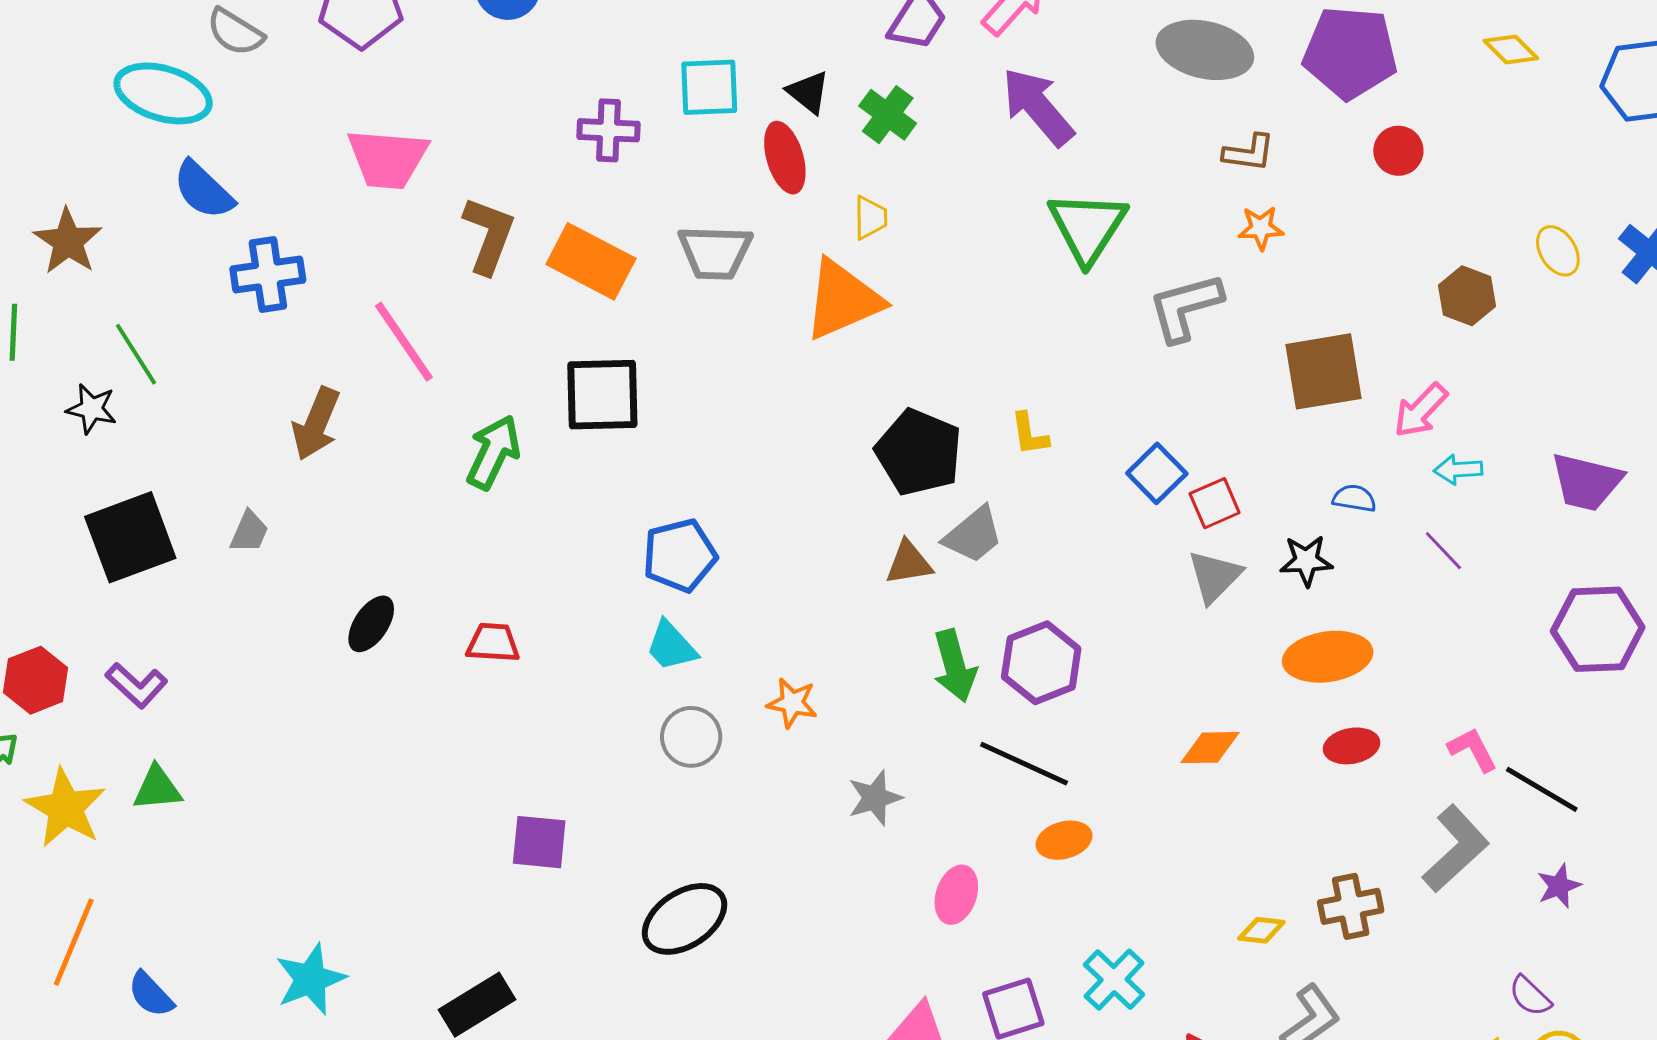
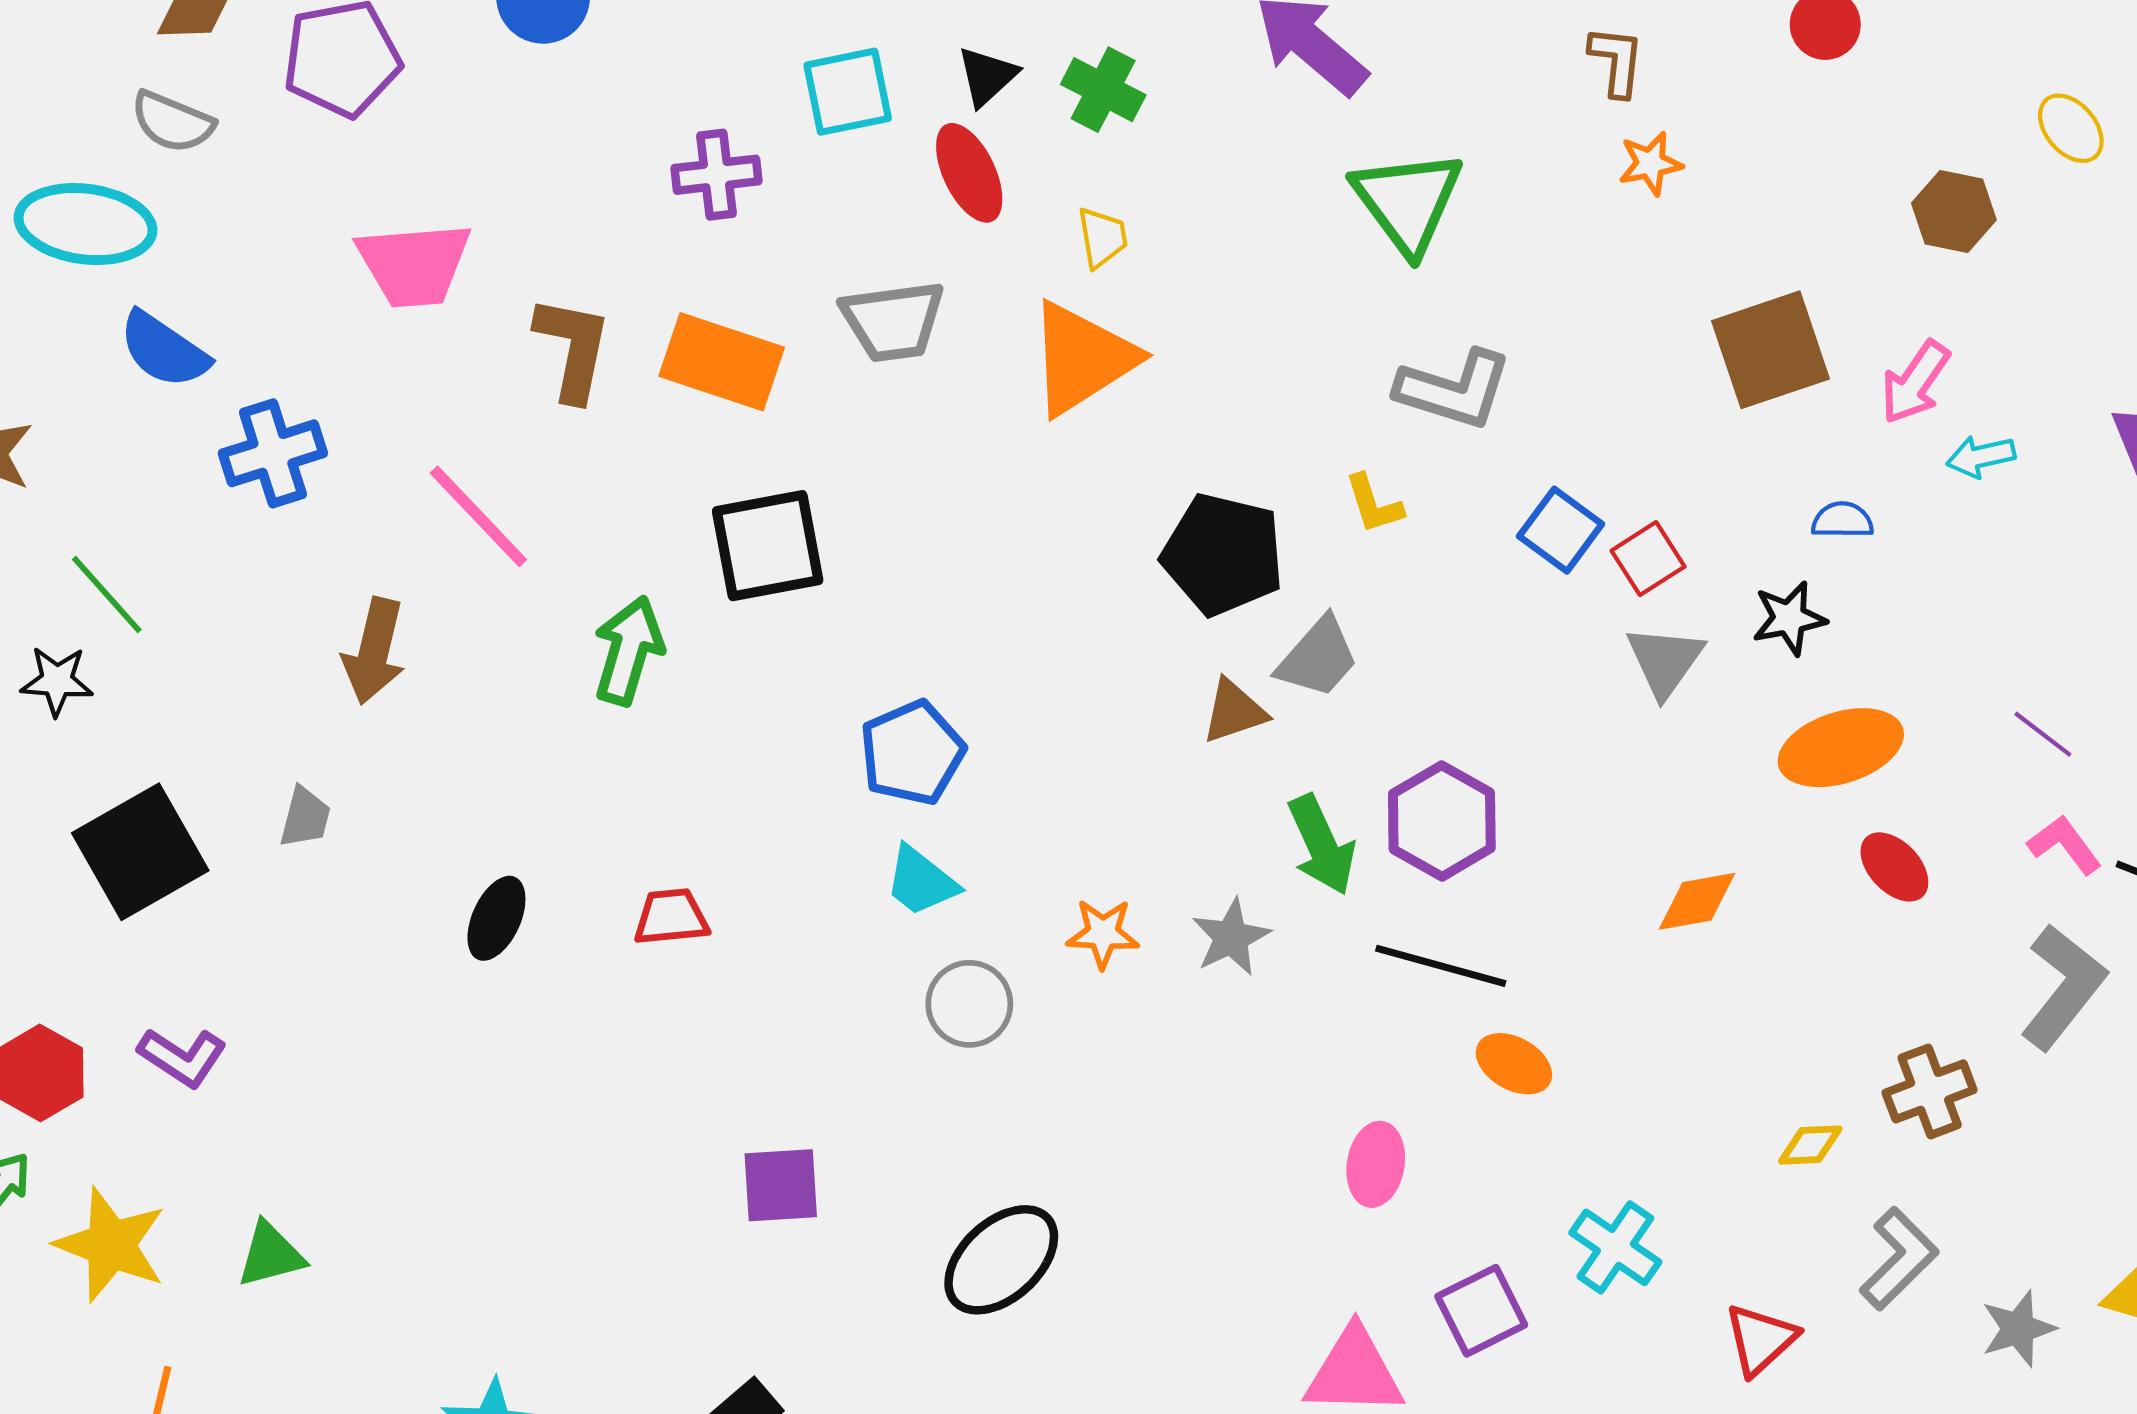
black triangle: (808, 92) -> (987, 76), turned 48
brown L-shape: (1249, 153) -> (1617, 61), turned -82
gray L-shape: (1185, 307) -> (1454, 390), moved, turned -138
purple line: (1443, 551) -> (2043, 734), moved
red ellipse: (1352, 746) -> (1894, 867), turned 66
green triangle: (157, 788) -> (271, 1255), moved
gray star: (875, 798) -> (1231, 937), moved
orange ellipse: (1064, 840) -> (1514, 1064), turned 54

